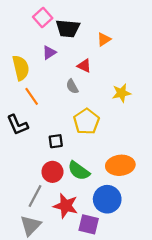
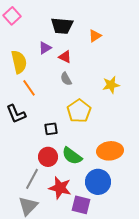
pink square: (43, 18) -> (12, 16), moved
red triangle: (84, 66) -> (65, 57), moved

